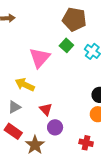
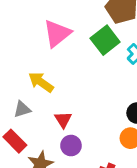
green square: (66, 45) -> (105, 40), size x1.5
pink triangle: (40, 58) -> (57, 33), moved

